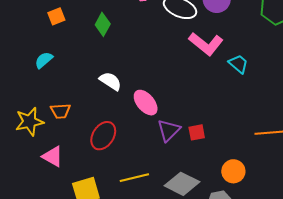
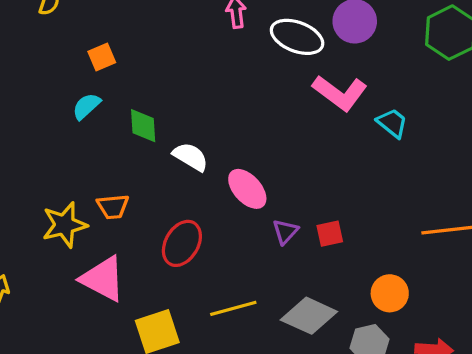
green diamond: (103, 24) -> (143, 126), moved, turned -30
cyan semicircle: (44, 60) -> (86, 106), moved
purple triangle: (169, 130) -> (285, 232), size x0.7
pink triangle: (53, 156) -> (103, 279), size x1.4

